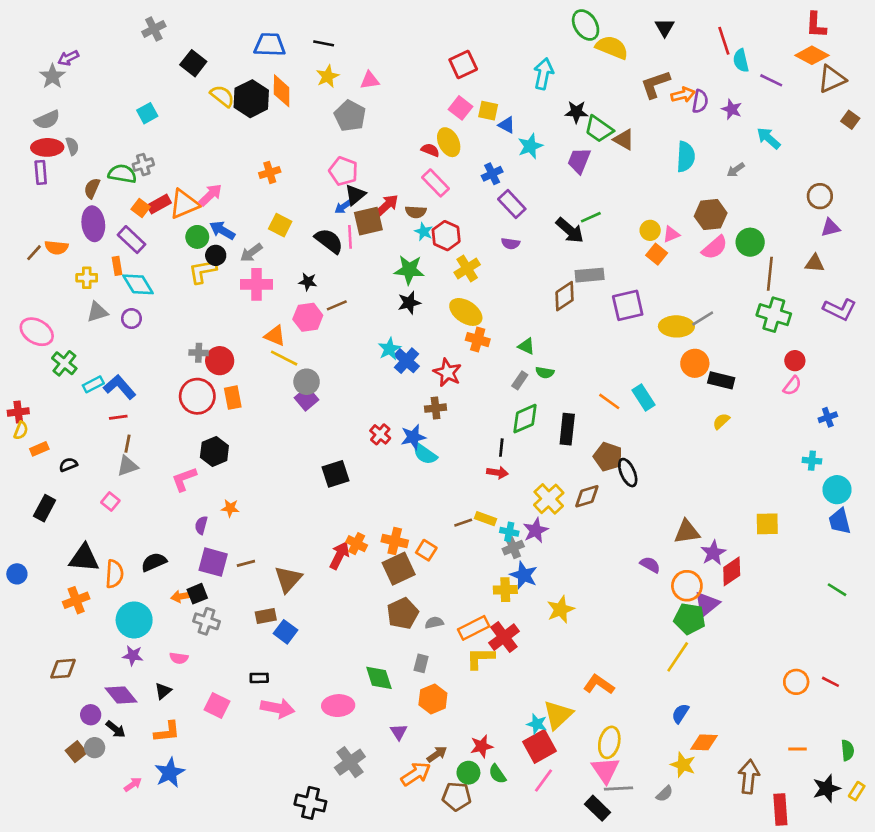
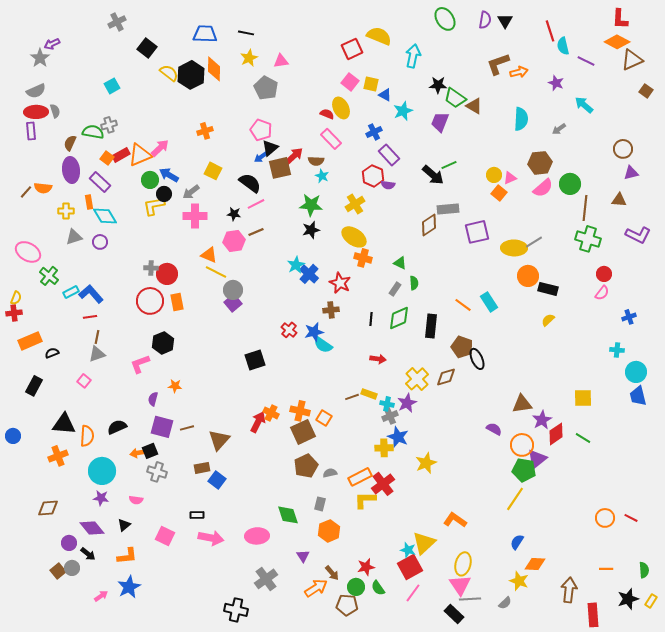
yellow semicircle: (612, 47) -> (379, 36), moved
purple semicircle: (700, 101) -> (485, 20), moved
red hexagon: (446, 236) -> (373, 176), moved
pink line: (350, 237) -> (256, 204), moved, turned 66
green semicircle: (545, 373) -> (414, 283), turned -104
yellow semicircle: (21, 430) -> (16, 298), moved
black line: (501, 448) -> (371, 319), moved
orange rectangle: (39, 449) -> (30, 341), size x1.6
green line: (837, 590) -> (583, 438), moved
brown arrow: (437, 754) -> (332, 573), turned 84

